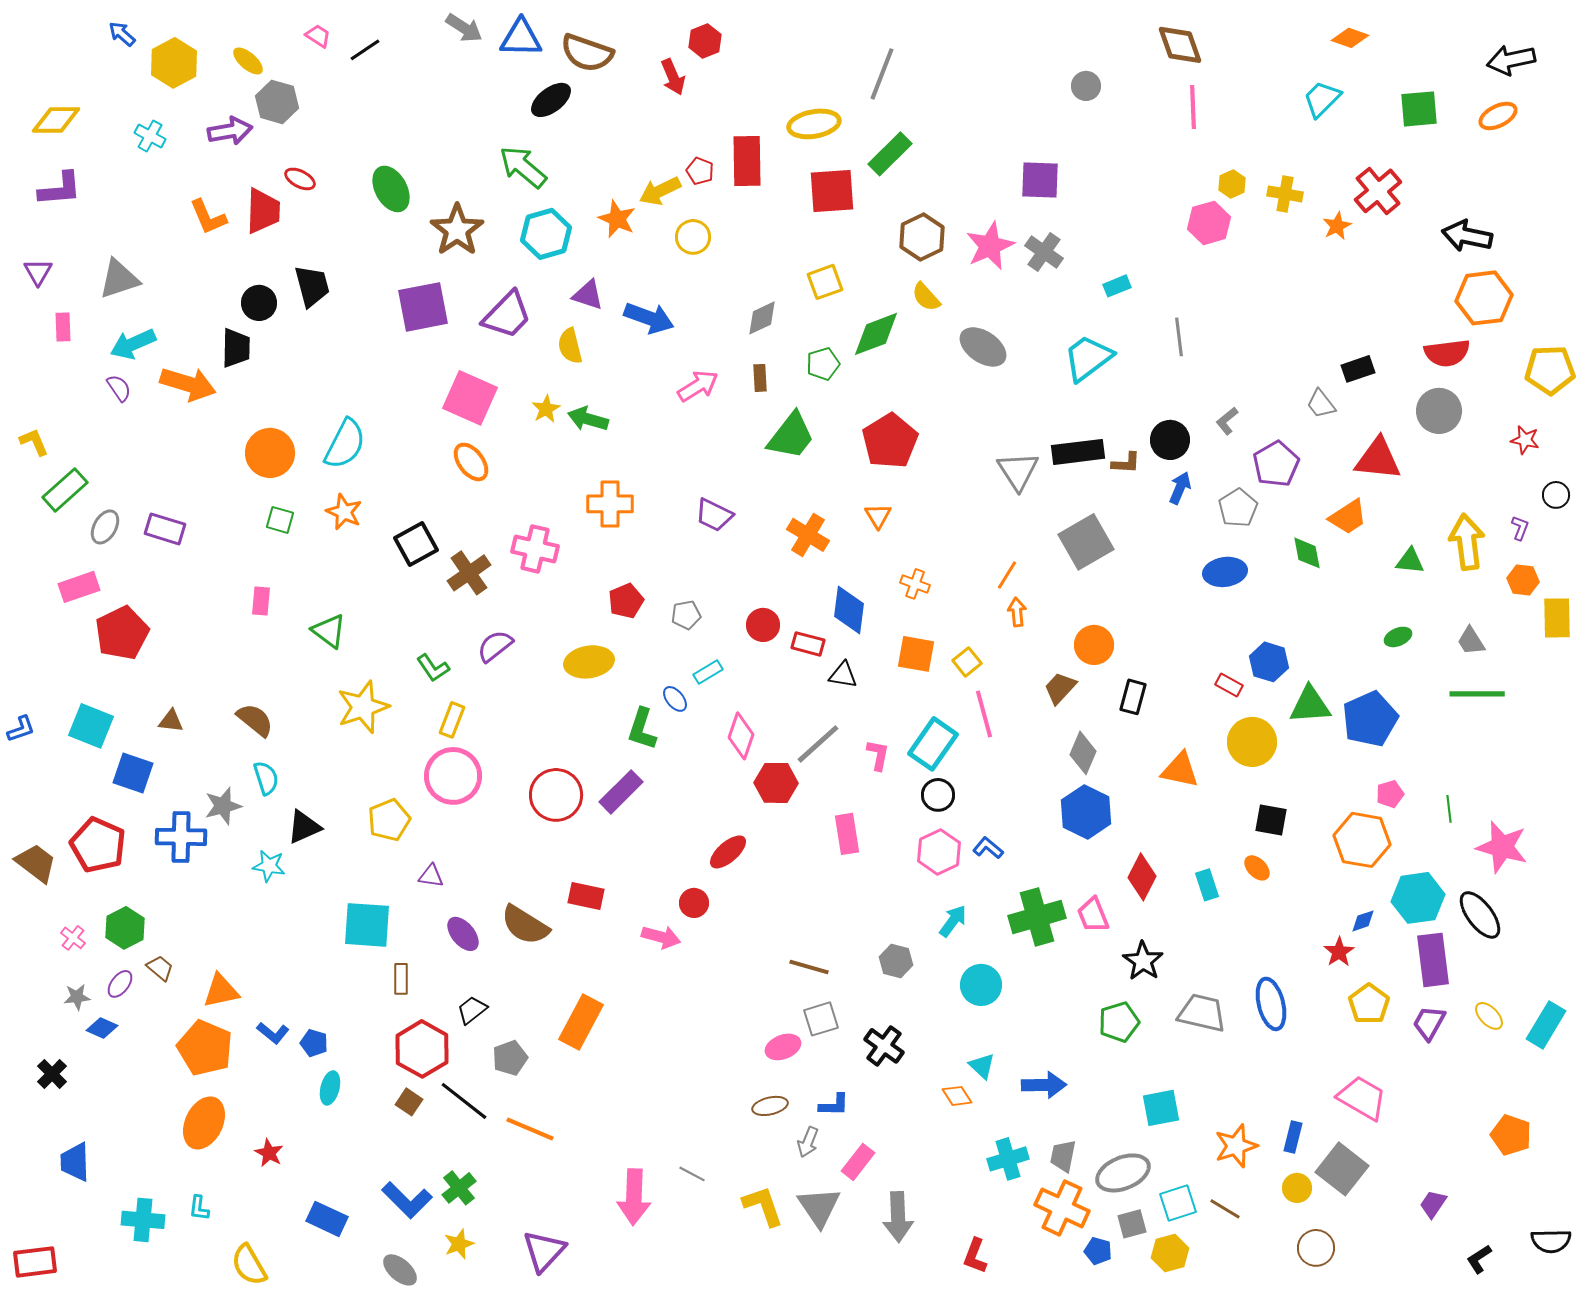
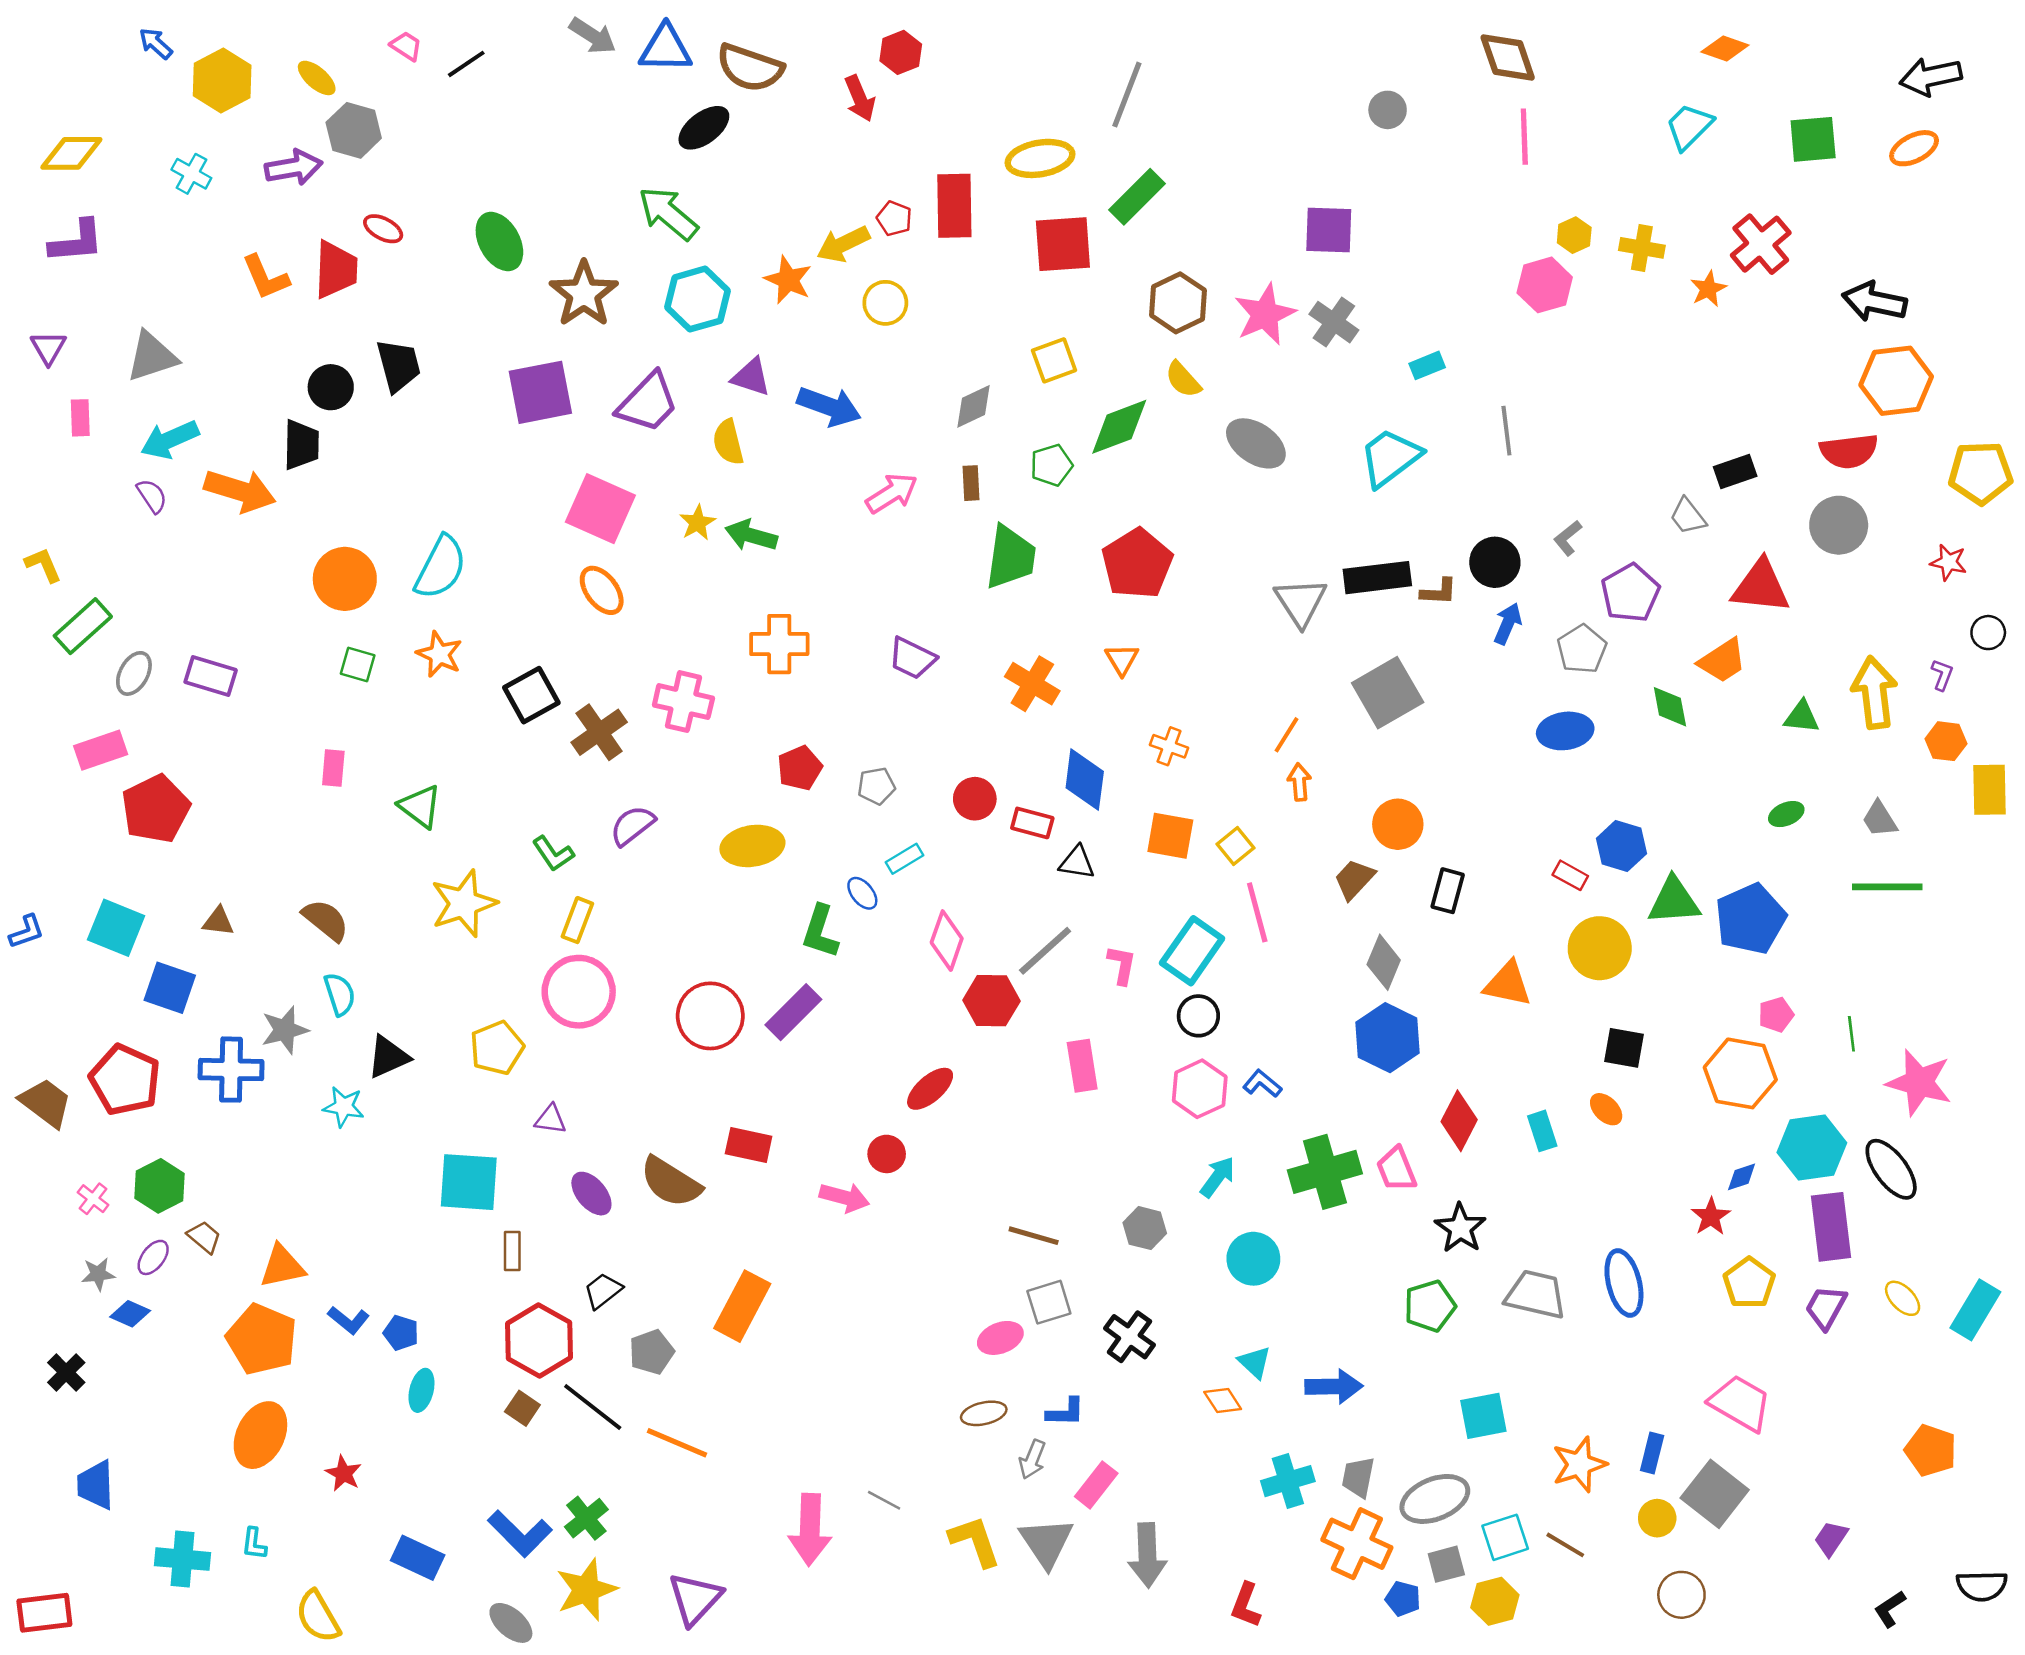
green trapezoid: (791, 436) -> (1011, 557), turned -30
yellow star: (459, 1244) -> (586, 1590), size x1.6

